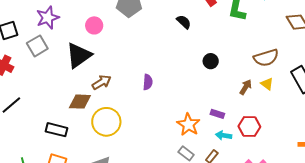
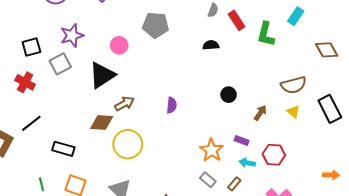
black semicircle: (184, 22) -> (211, 45), turned -49
black circle: (211, 61) -> (229, 95), moved
brown arrow: (246, 87) -> (260, 113), moved
black rectangle: (57, 130) -> (63, 149), moved

